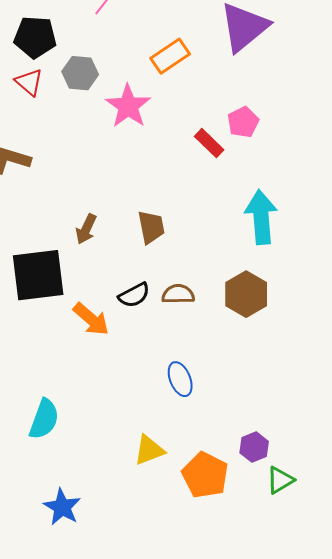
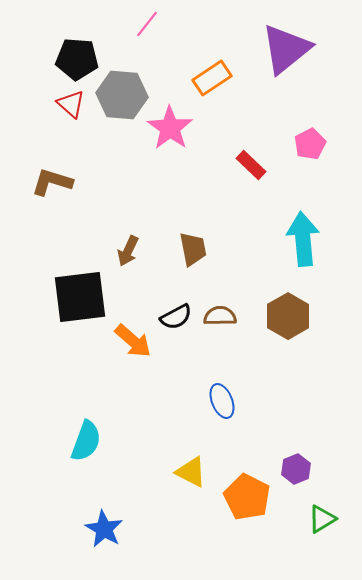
gray hexagon: (80, 73) -> (122, 95), size x1.4
pink pentagon: (243, 122) -> (310, 144), moved
yellow triangle: (149, 450) -> (191, 472), turned 48
green triangle: (280, 480) -> (322, 519), moved

